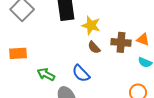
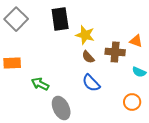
orange triangle: (143, 39) -> (136, 41), moved
blue semicircle: (81, 73) -> (91, 83), moved

